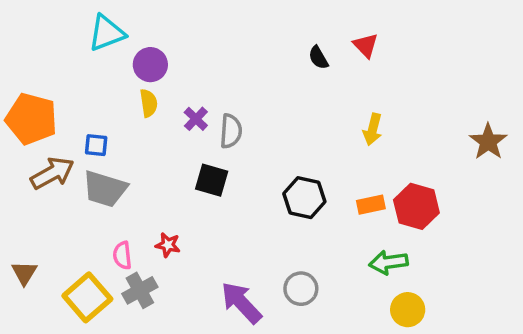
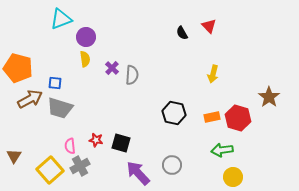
brown star: (488, 142) -> (269, 97), moved
black square: (212, 180) -> (121, 143), moved

